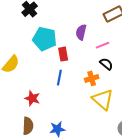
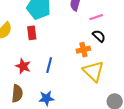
red rectangle: (63, 54) -> (32, 33), moved
blue line: (59, 78) -> (49, 65), moved

